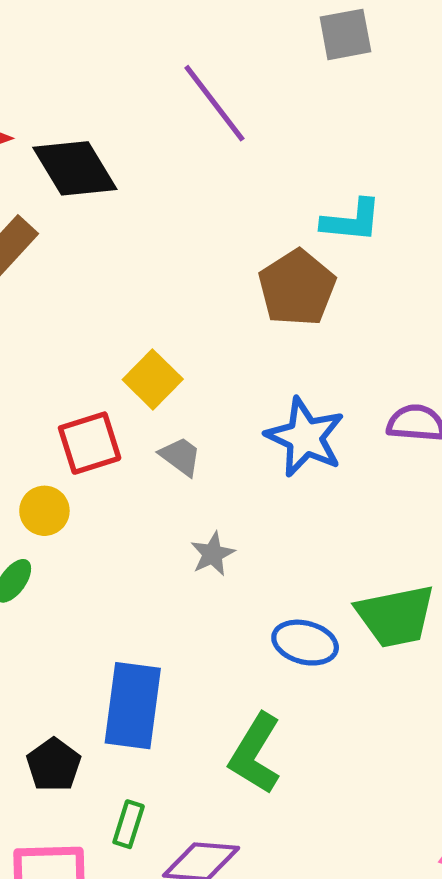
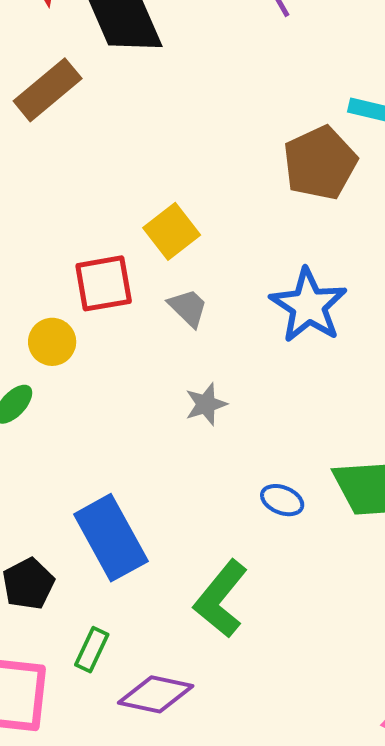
blue ellipse: (305, 643) -> (282, 500), size x0.7
blue rectangle: (133, 706) -> (111, 538), turned -44

